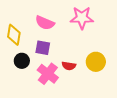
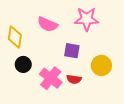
purple square: (43, 48) -> (72, 51), moved
red semicircle: (69, 66) -> (74, 79), moved

